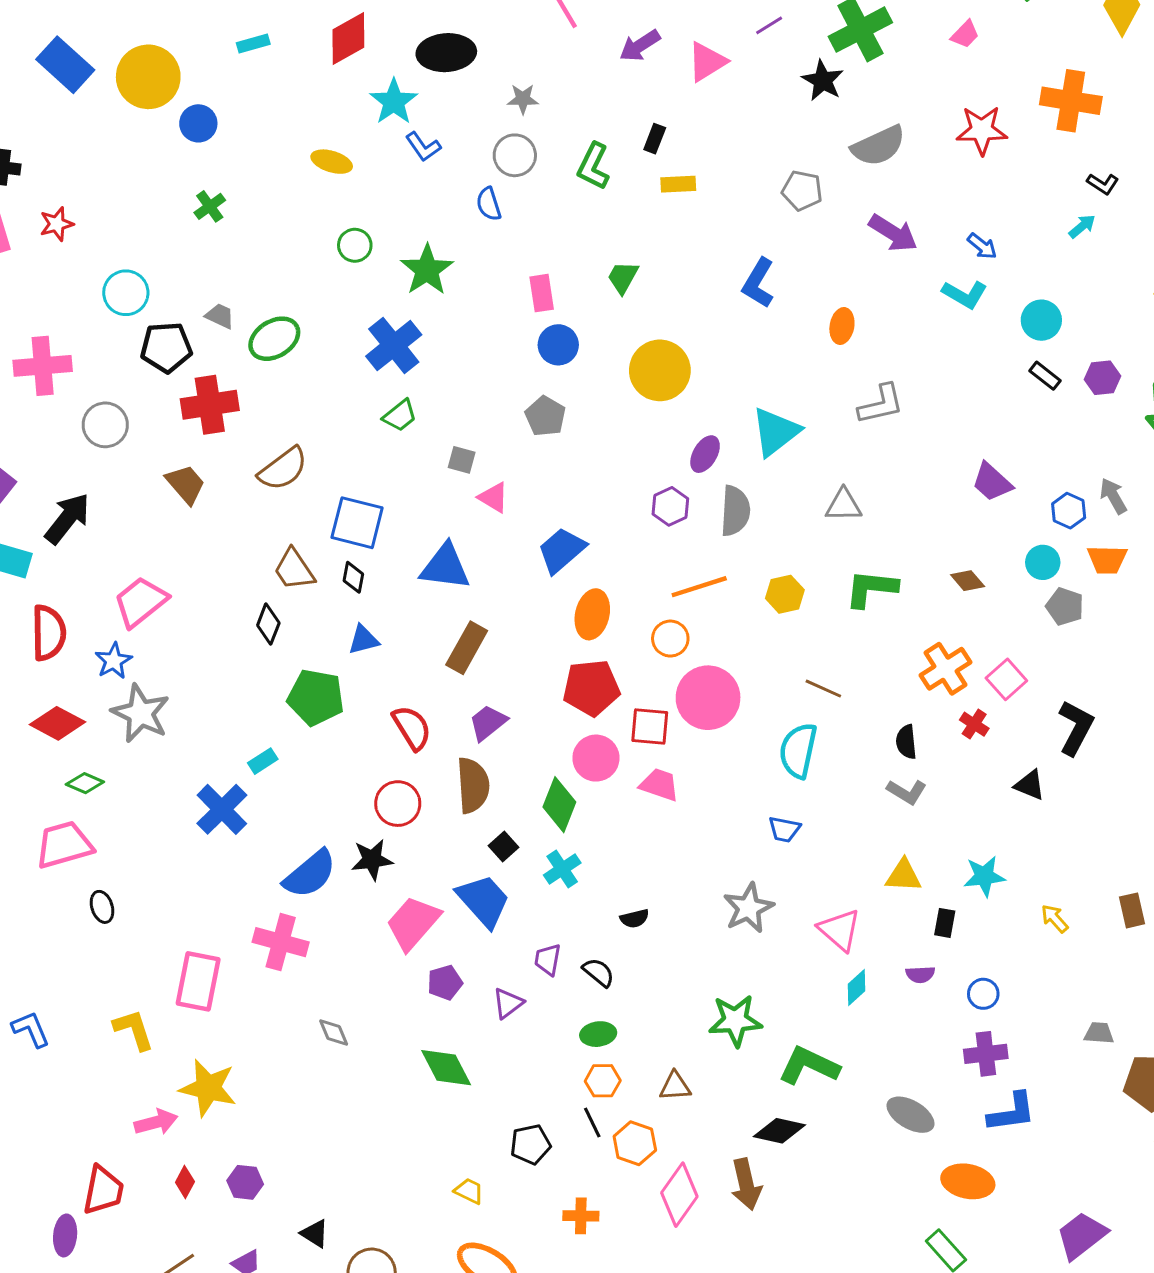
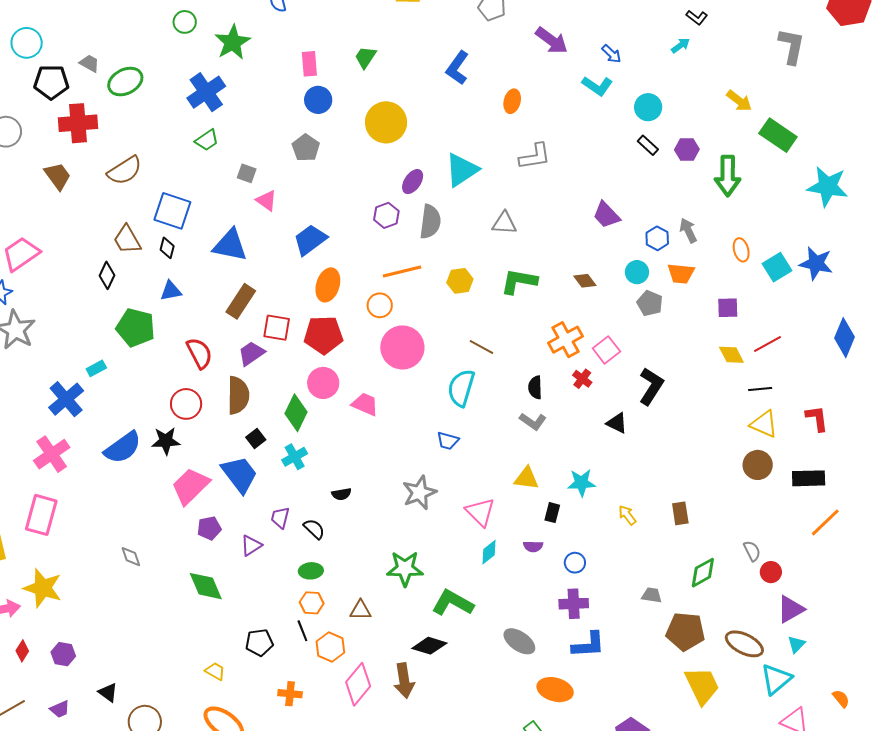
red square: (650, 727) -> (277, 328), moved
pink cross: (281, 942) -> (52, 454), moved, turned 36

